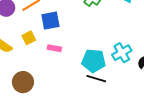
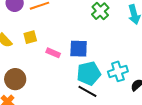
blue square: (50, 21) -> (79, 49), moved
cyan pentagon: (94, 61) -> (89, 73), turned -30

